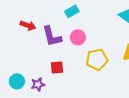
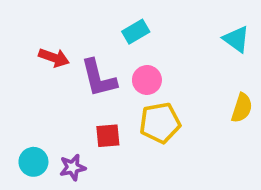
yellow pentagon: (97, 59) -> (160, 123), moved

